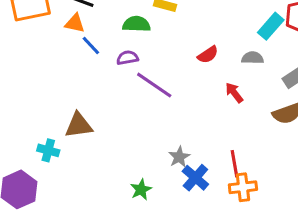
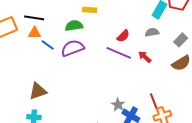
purple semicircle: (127, 58) -> (72, 48), size x1.6
purple line: (154, 85) -> (119, 53), moved
brown triangle: (79, 125) -> (38, 91), moved

